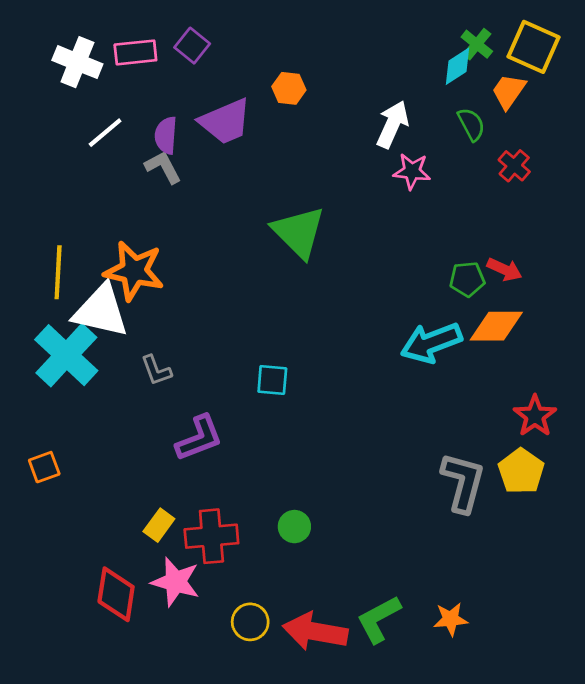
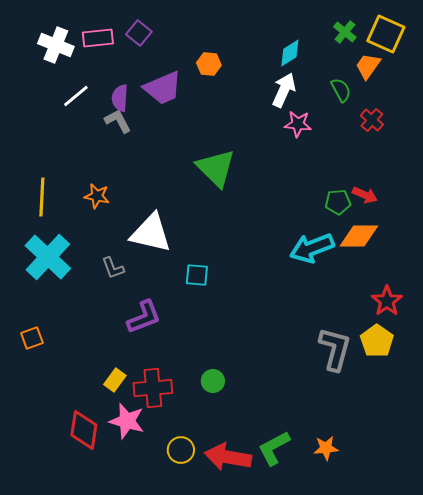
cyan diamond: (458, 66) -> (290, 53), moved
orange star: (134, 271) -> (97, 196), size x0.6
white triangle: (101, 311) -> (151, 233), moved

